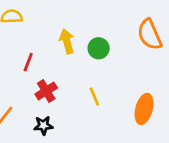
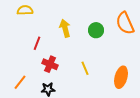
green circle: (99, 48) -> (96, 30), moved
red cross: (46, 91) -> (50, 64), turned -35

